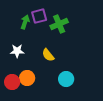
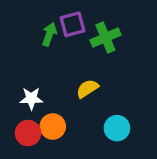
white star: (17, 51) -> (31, 98), moved
yellow semicircle: (48, 55) -> (87, 89), turned 96

